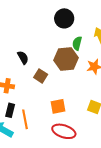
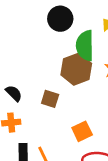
green semicircle: (77, 43) -> (85, 46), size x1.6
black semicircle: (23, 58) -> (14, 93), moved

